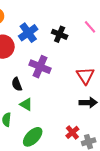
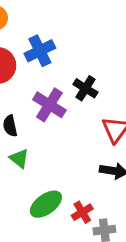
black cross: (60, 34) -> (85, 88), moved
green ellipse: (33, 137) -> (46, 204), moved

